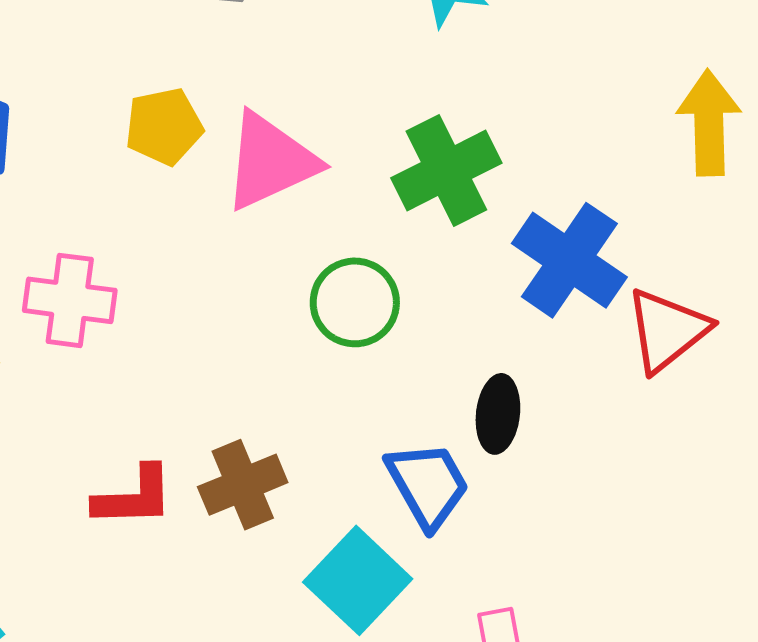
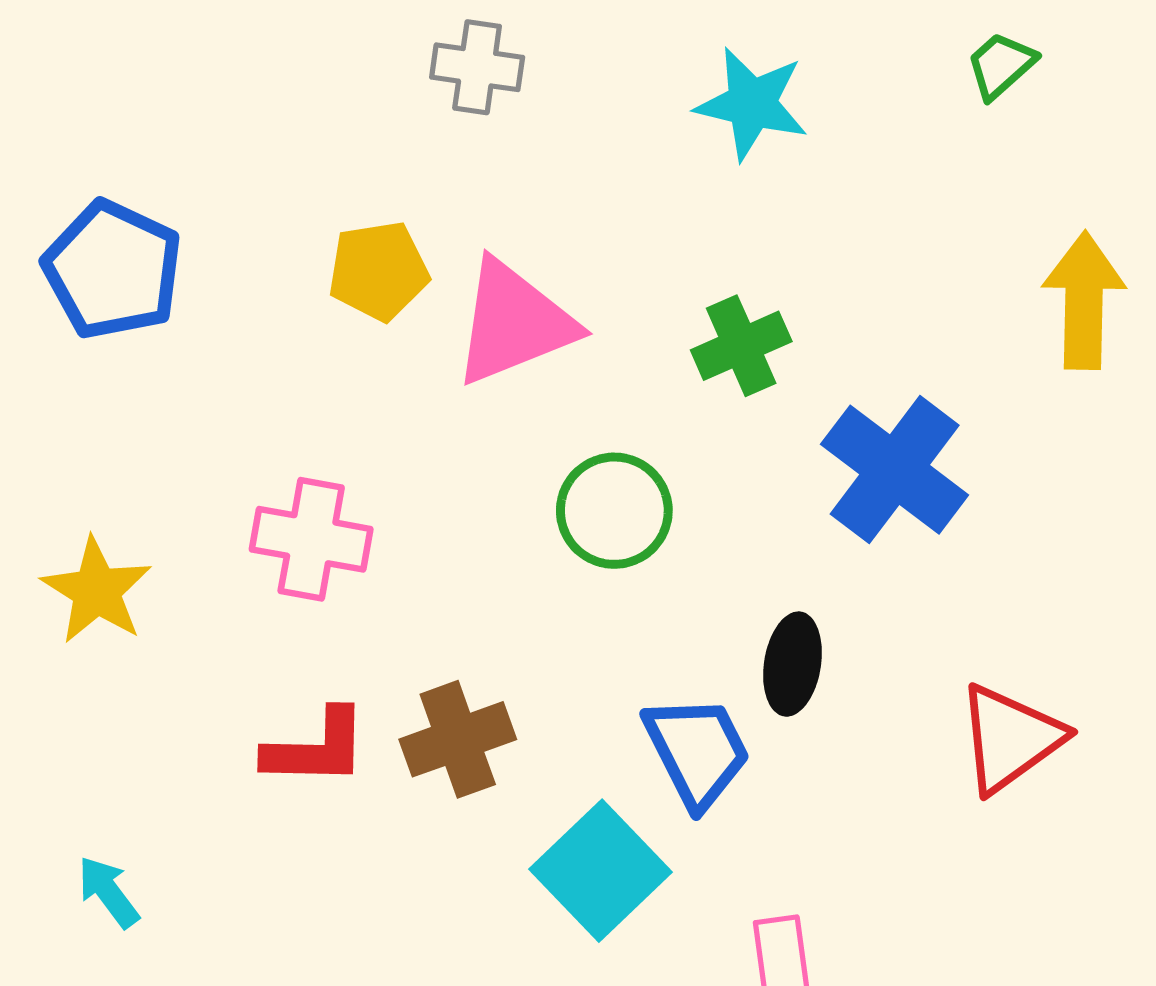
green cross: (446, 170) -> (741, 346), size x0.7
pink cross: (70, 300) -> (311, 539), moved
red triangle: (667, 330) -> (1010, 738), moved

